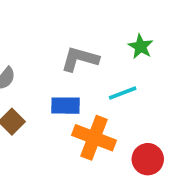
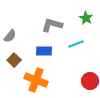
orange cross: (94, 138) -> (36, 80), moved

